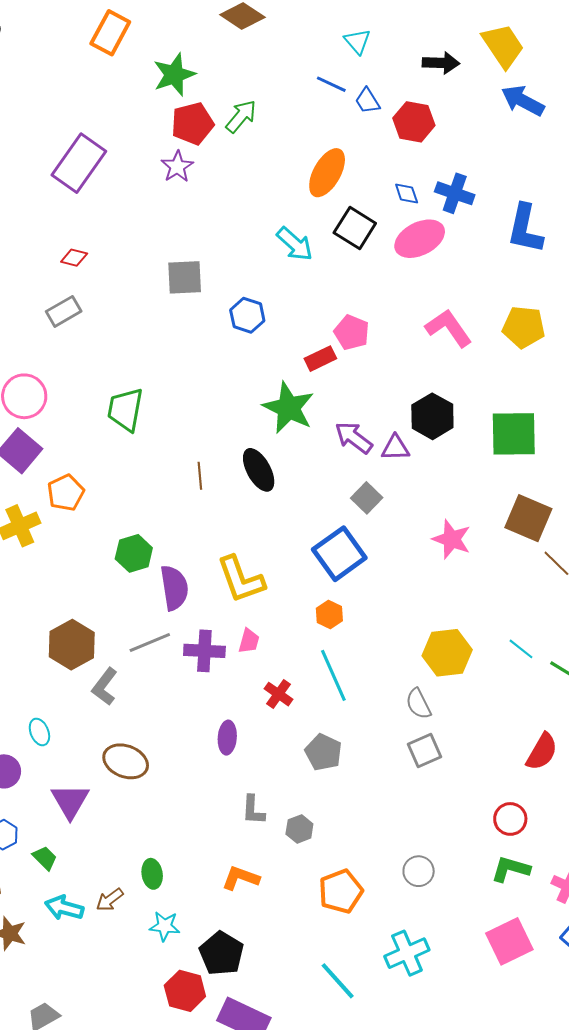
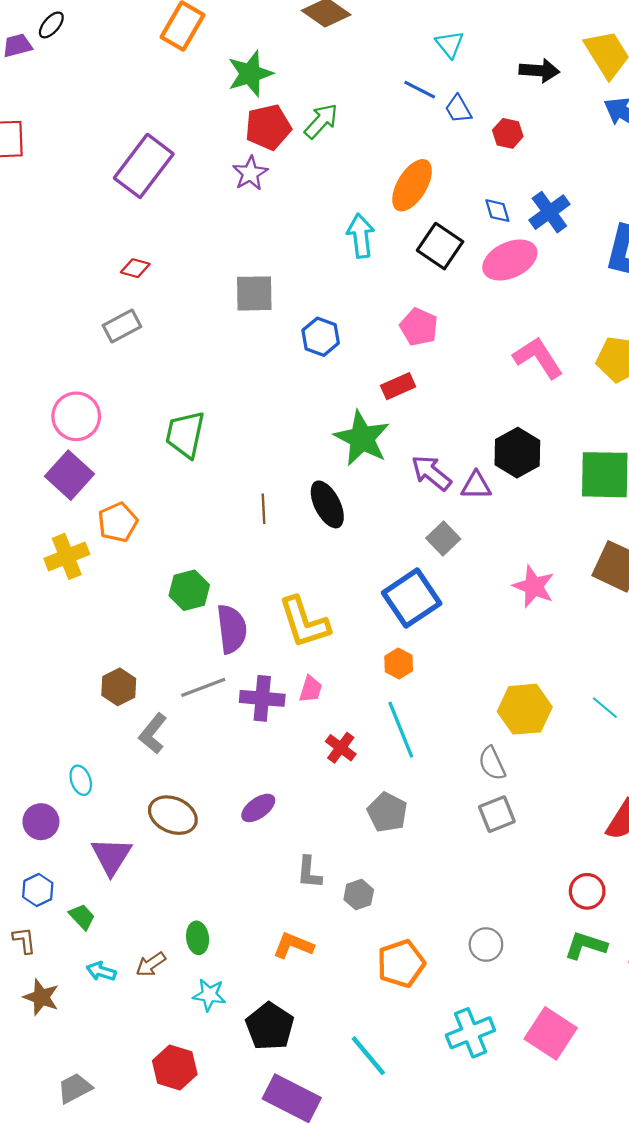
red hexagon: (414, 122) -> (508, 133), size x0.7
blue cross: (455, 193) -> (549, 212), turned 33
cyan arrow: (295, 244) -> (361, 236), moved, turned -141
pink pentagon: (352, 332) -> (419, 327), moved
brown hexagon: (72, 645) -> (119, 687), size x0.7
purple ellipse: (227, 738) -> (258, 808), moved, turned 48
cyan arrow: (64, 908) -> (101, 971), size x0.7
pink square: (509, 941) -> (551, 1033), moved, turned -33
cyan line: (338, 981) -> (368, 1056), moved
red hexagon: (185, 991) -> (175, 1068), moved

